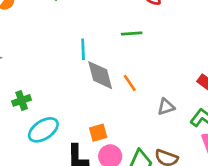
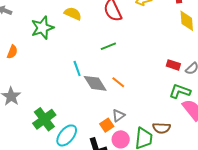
green cross: (22, 100) -> (44, 119), size x1.6
gray triangle: (166, 107) -> (119, 116), moved

